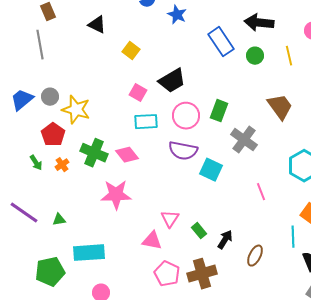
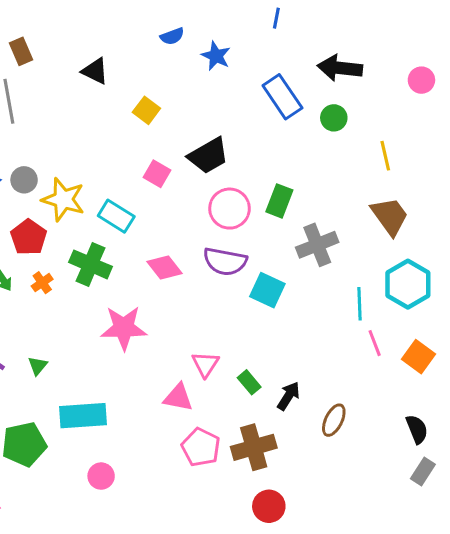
yellow line: (289, 56) -> (385, 156), moved
brown trapezoid: (280, 107) -> (390, 216), moved
cyan rectangle: (146, 122) -> (116, 216), moved, turned 35
gray cross: (244, 140) -> (317, 245), turned 32
pink diamond: (127, 155) -> (165, 267), moved
pink line: (261, 192) -> (375, 343), moved
green triangle: (59, 220) -> (38, 366), turned -40
cyan line: (293, 237) -> (359, 304), moved

